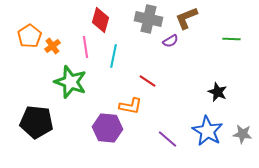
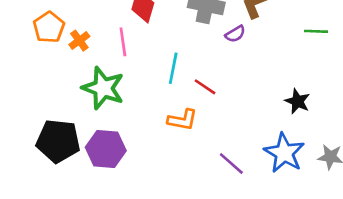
cyan line: (113, 56) -> (173, 68), moved
purple hexagon: (107, 128) -> (106, 149), moved

